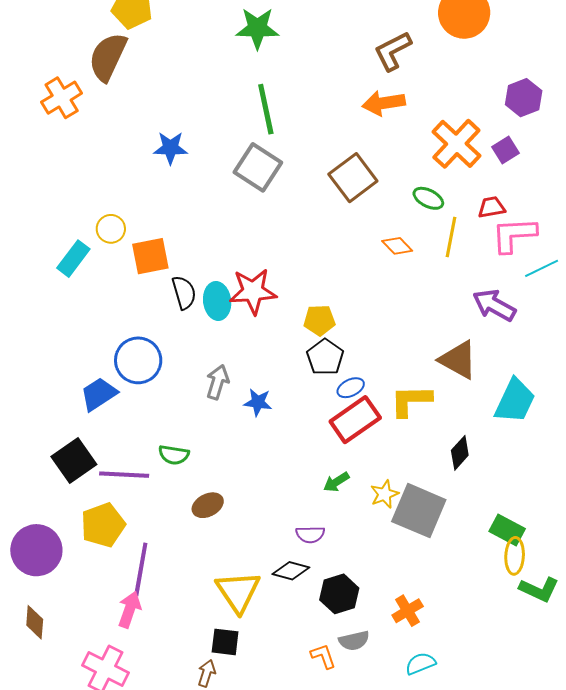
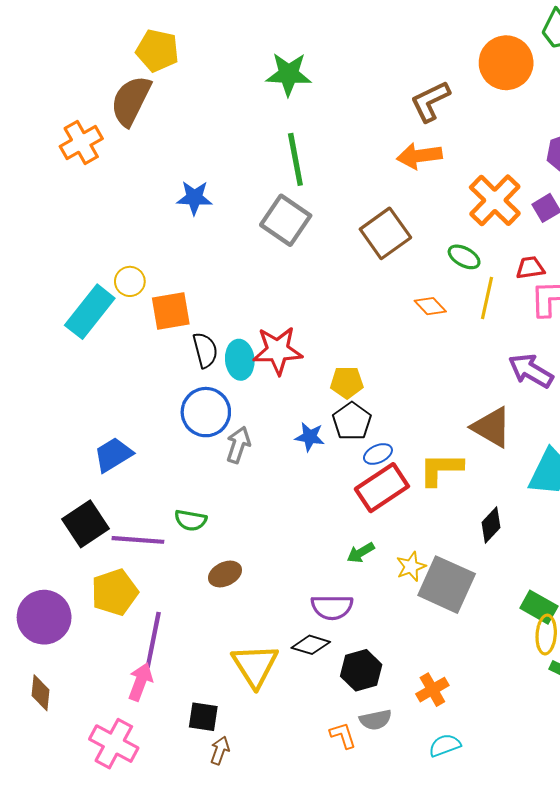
cyan rectangle: (73, 259) -> (90, 312), size x1.4
blue circle: (138, 360) -> (206, 412), moved
blue star: (258, 402) -> (310, 437), moved
purple semicircle: (310, 534) -> (332, 607), size x1.4
black square: (225, 642) -> (203, 717), moved

